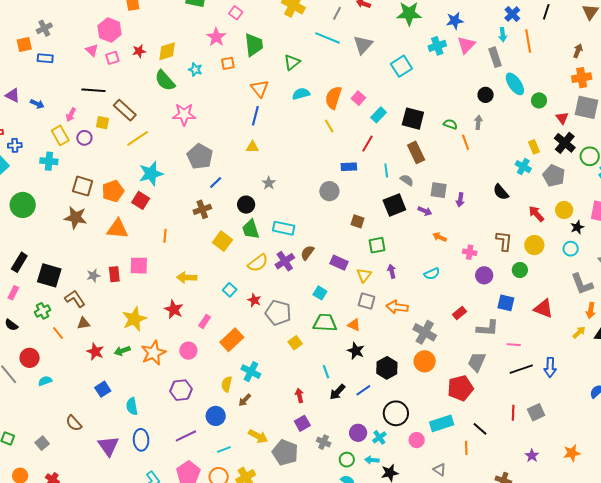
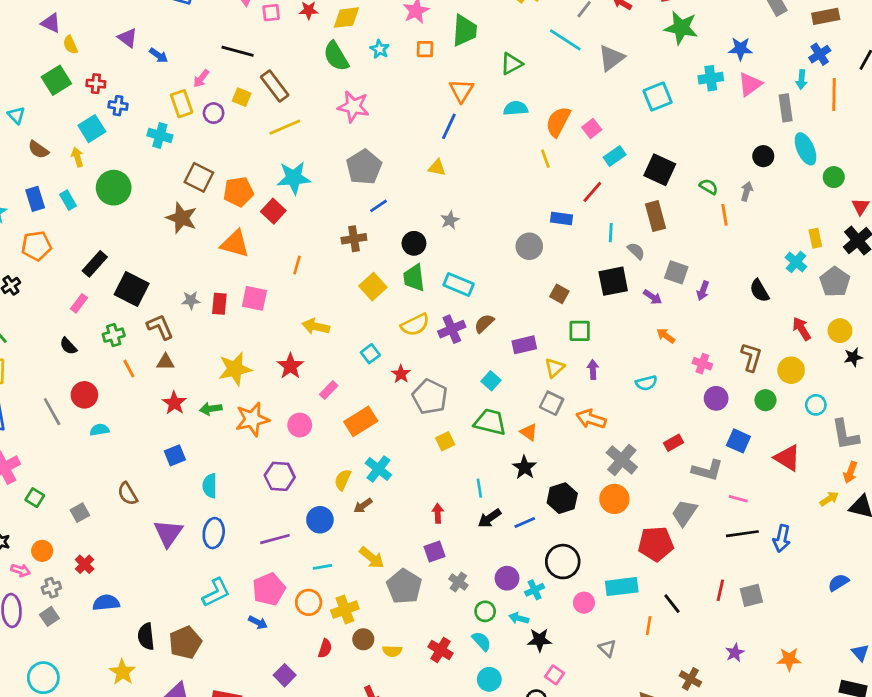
cyan circle: (571, 249) -> (816, 405), moved
purple rectangle: (339, 263) -> (524, 345), turned -48

